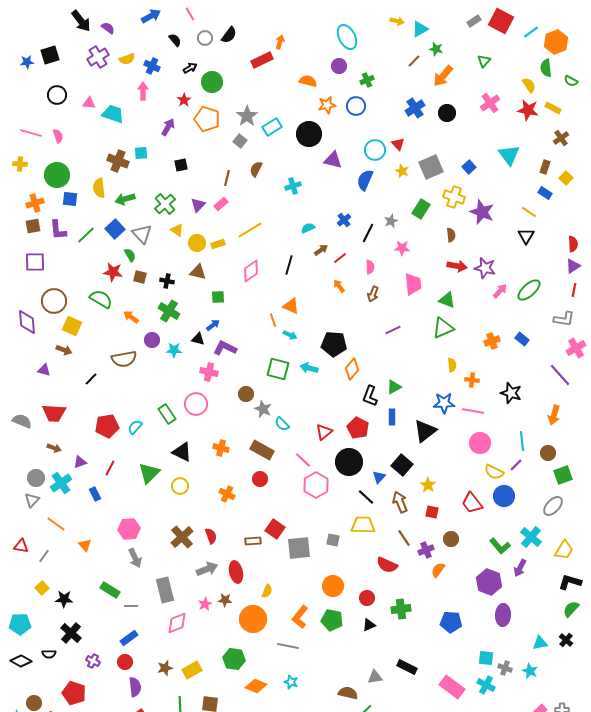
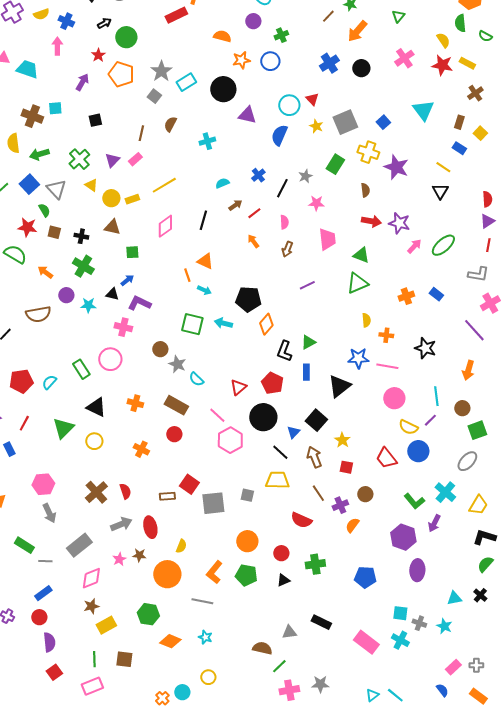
gray rectangle: (165, 590) -> (79, 545), turned 65
brown star: (165, 668) -> (91, 606), moved

